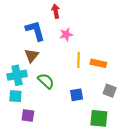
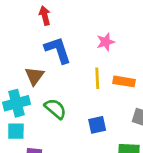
red arrow: (56, 11) -> (45, 16), moved
blue L-shape: (35, 31) -> (58, 50), moved
pink star: (66, 34) -> (106, 42), moved

